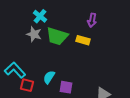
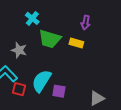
gray star: (34, 34) -> (19, 50), moved
cyan semicircle: (49, 77) -> (42, 81), size x1.6

